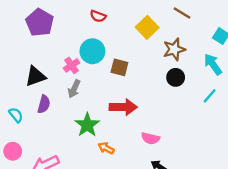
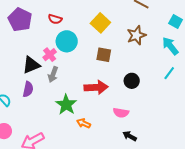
red semicircle: (98, 16) -> (55, 19), moved
yellow square: (147, 27) -> (100, 23), moved
brown square: (119, 67) -> (104, 55), moved
black triangle: (35, 76) -> (31, 65), moved
black circle: (176, 77) -> (132, 81), moved

